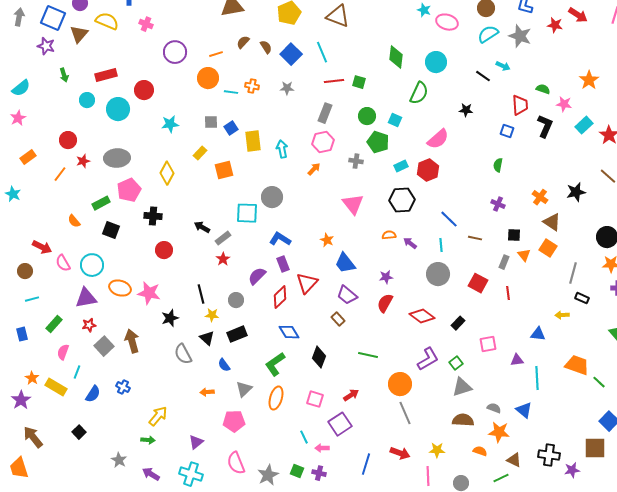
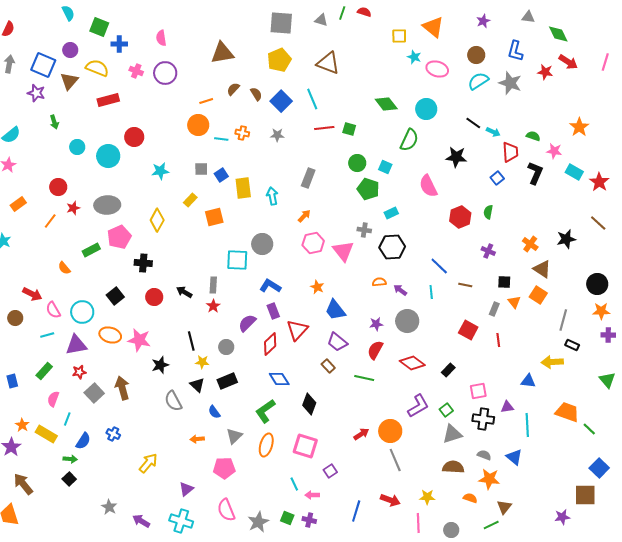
purple circle: (175, 52) -> (165, 73), moved
green diamond: (396, 57) -> (386, 104), turned -45
cyan arrow: (503, 66) -> (493, 132), moved
red rectangle: (106, 75) -> (108, 100), moved
black star: (466, 110) -> (456, 157), size x1.5
gray rectangle: (325, 113) -> (308, 178), moved
cyan rectangle: (584, 125) -> (574, 172), turned 72
blue square: (507, 131) -> (497, 178), turned 32
pink semicircle: (438, 139) -> (428, 186), turned 105
pink hexagon: (323, 142) -> (313, 243), moved
gray cross: (356, 161) -> (364, 230), moved
red hexagon: (428, 170) -> (460, 217), moved
black arrow: (202, 227) -> (184, 292), moved
black square: (111, 230) -> (115, 296), moved, turned 30
gray rectangle: (223, 238) -> (213, 285), turned -49
gray circle: (438, 274) -> (407, 321), moved
cyan line: (32, 299) -> (47, 335), moved
yellow arrow: (562, 315) -> (552, 362), size x1.5
green line: (368, 355) -> (364, 378), moved
red arrow: (351, 395) -> (361, 434), moved
pink square: (315, 399) -> (305, 446), size x1.4
purple square: (340, 424) -> (330, 471), size x0.6
green arrow: (148, 440) -> (70, 459), moved
black cross: (549, 455) -> (483, 419), moved
brown triangle: (514, 460) -> (504, 507), turned 42

